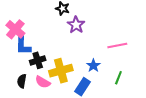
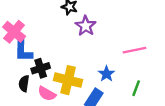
yellow cross: (61, 71) -> (68, 80), turned 30
black semicircle: (22, 81) -> (24, 83), moved

